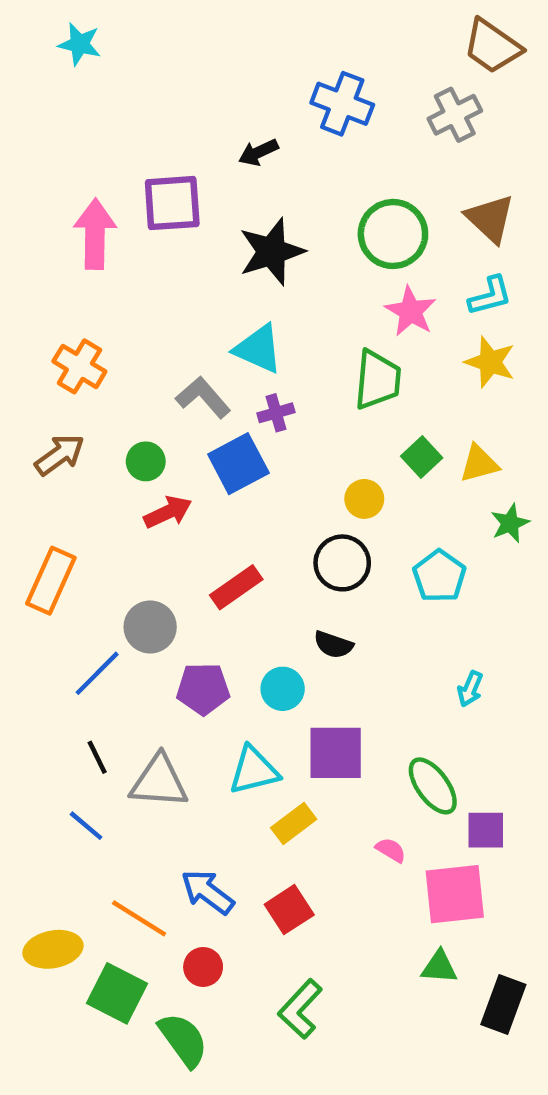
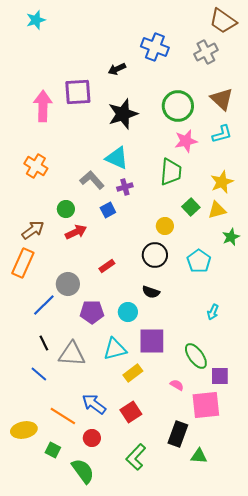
cyan star: (79, 44) -> (36, 20), turned -30
pink star: (411, 311) -> (186, 141), turned 30
yellow star: (490, 362) -> (222, 182), moved, turned 30
brown arrow: (60, 455) -> (33, 230), moved
blue square: (238, 464) -> (108, 210), size x0.6
red rectangle: (236, 587) -> (107, 266), size x0.7
green triangle: (439, 967) -> (199, 456), moved
green square: (117, 993) -> (53, 450), size x0.6
black rectangle: (503, 1005) -> (178, 434), moved

